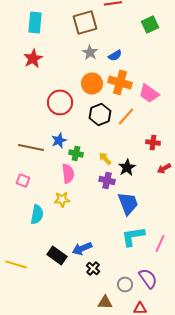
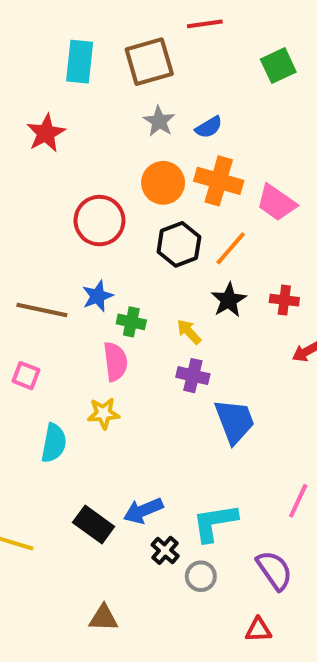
cyan rectangle: (35, 22) -> (80, 62), moved
black star: (127, 167) -> (229, 300), moved
cyan L-shape: (133, 236) -> (215, 523), moved
gray circle: (125, 284) -> (201, 576), moved
brown triangle: (105, 302) -> (103, 618), moved

